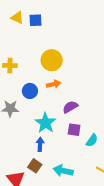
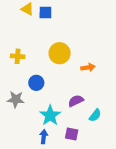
orange arrow: (53, 84) -> (88, 67), moved
purple square: (74, 130) -> (72, 134), moved
cyan semicircle: (92, 140) -> (95, 115), moved

